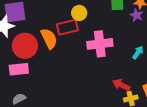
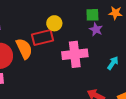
purple star: (136, 15) -> (96, 29), moved

